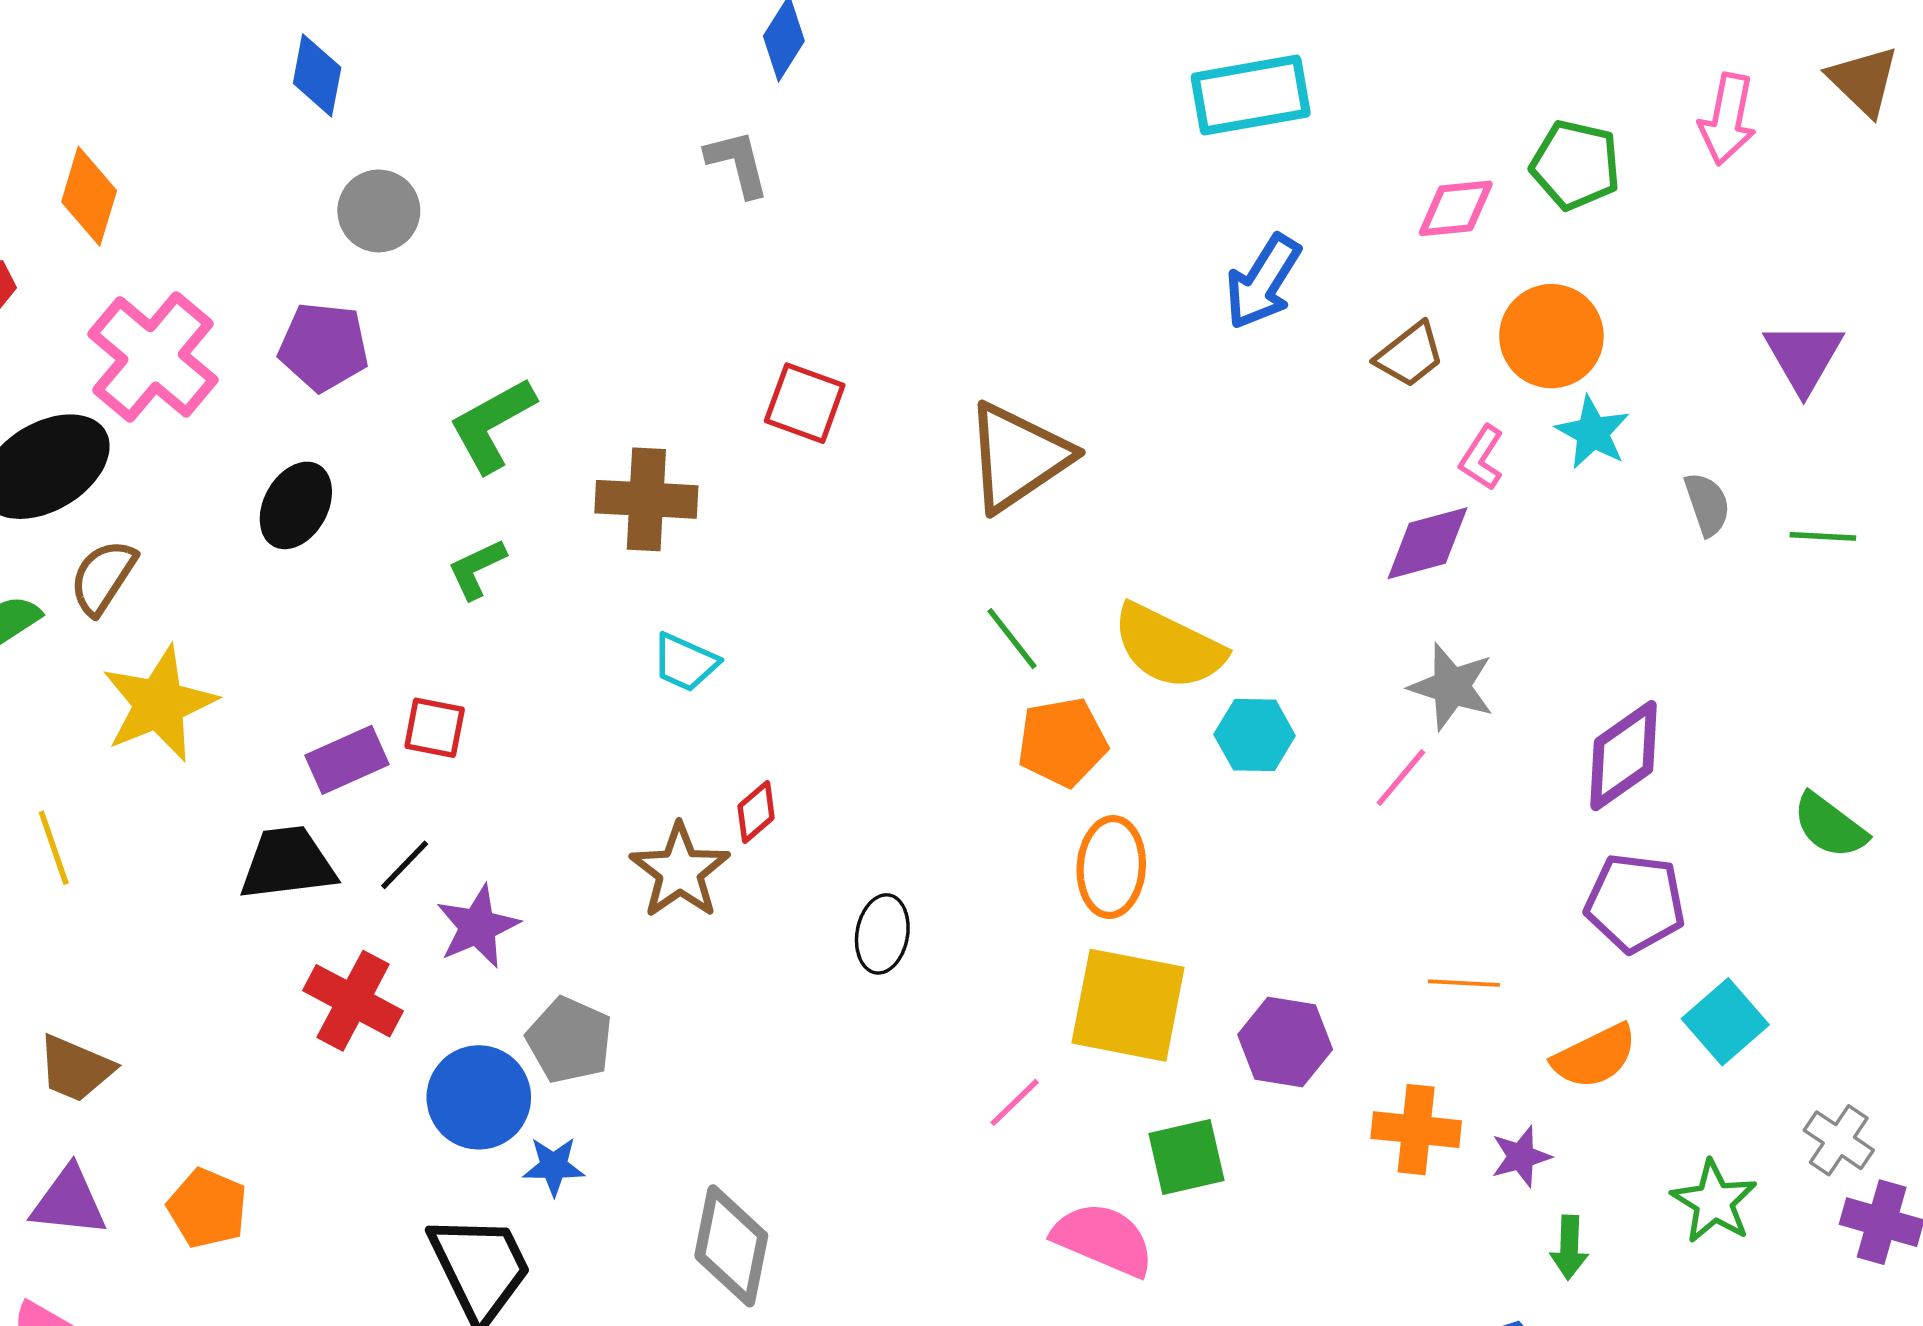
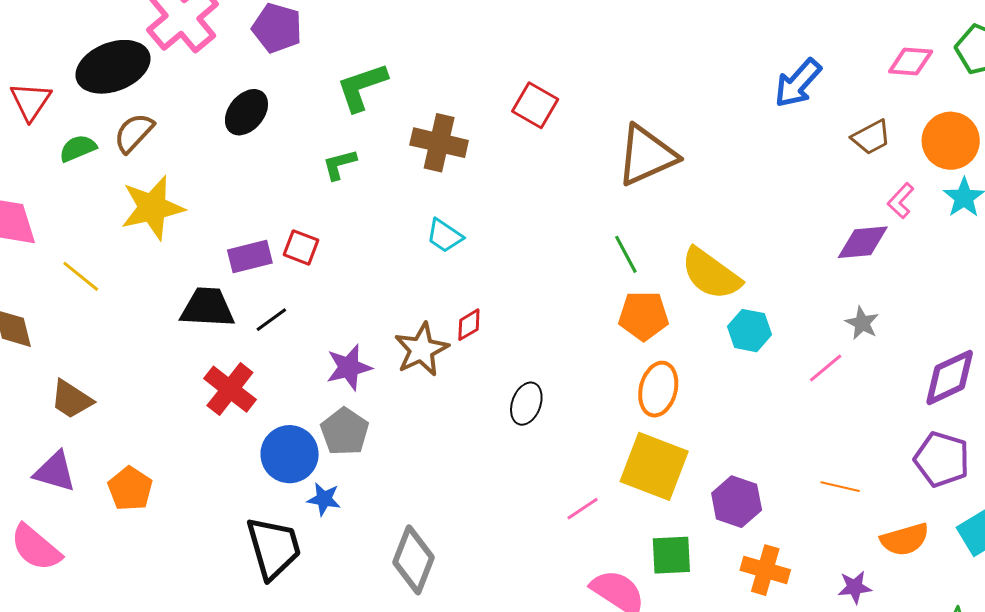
gray star: (1452, 687) -> (862, 323), size x0.7
yellow line: (54, 848) -> (81, 276), turned -42
purple star: (478, 927) -> (349, 367), moved
orange cross: (1416, 1130) -> (765, 570), moved

